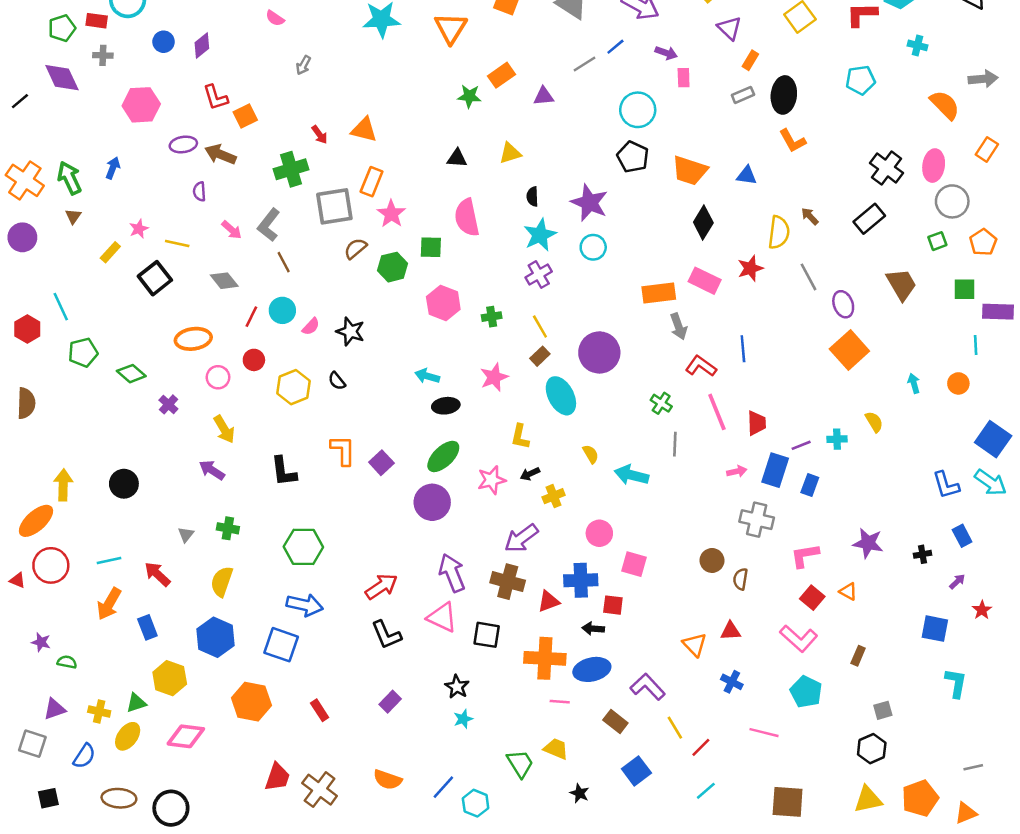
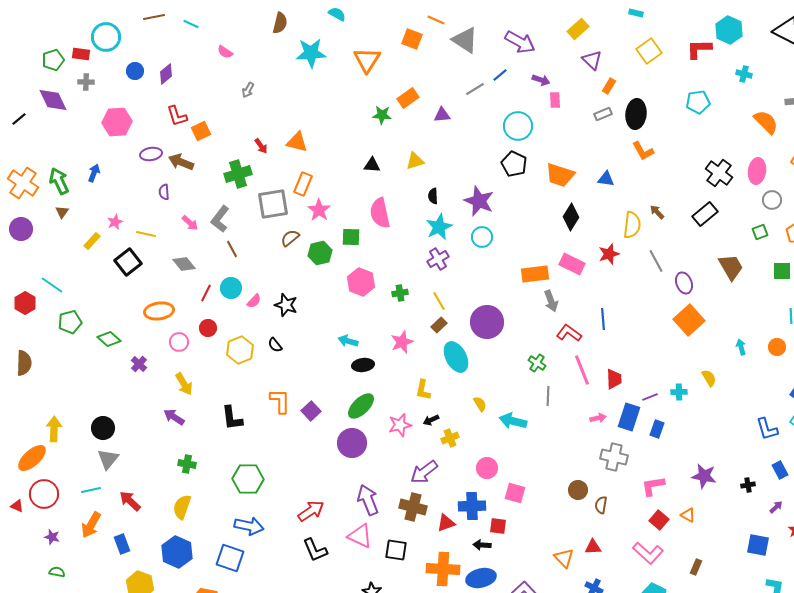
gray circle: (952, 201) -> (772, 200), size x0.7
cyan line: (61, 307) -> (52, 285), turned -30
gray triangle: (186, 534) -> (108, 459), moved, size x1.6
purple star: (41, 642) -> (52, 537), moved

